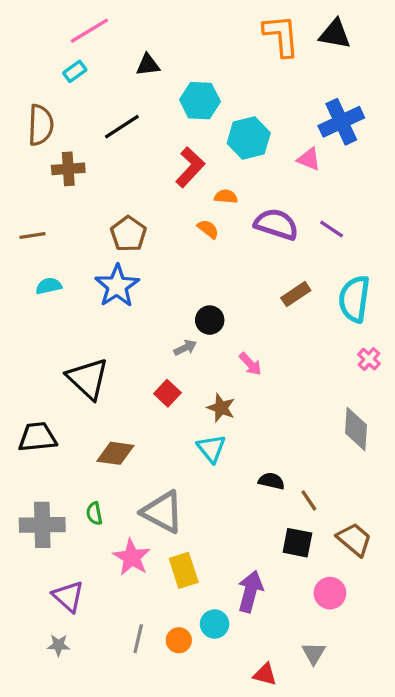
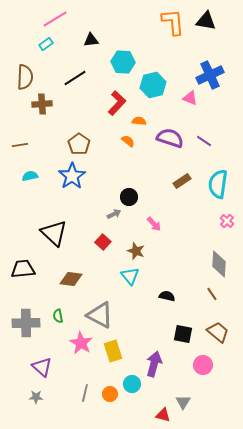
brown line: (309, 500) -> (212, 294), moved
gray triangle: (314, 653) -> (183, 402), moved

